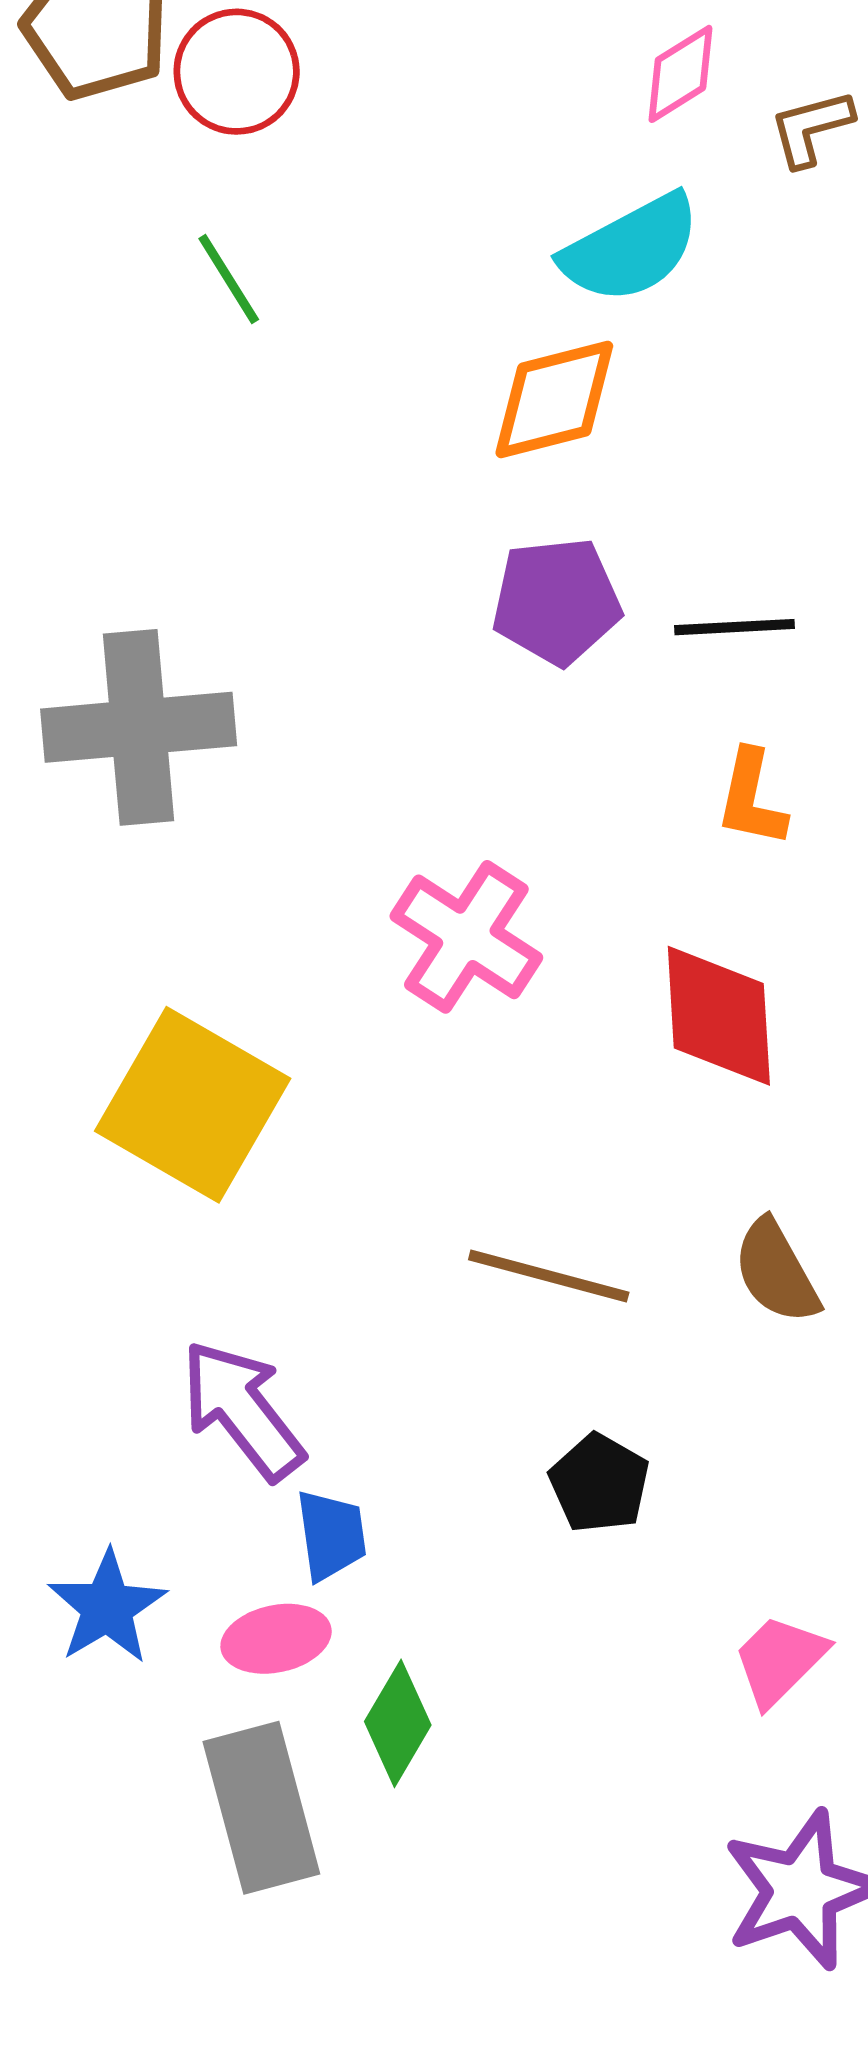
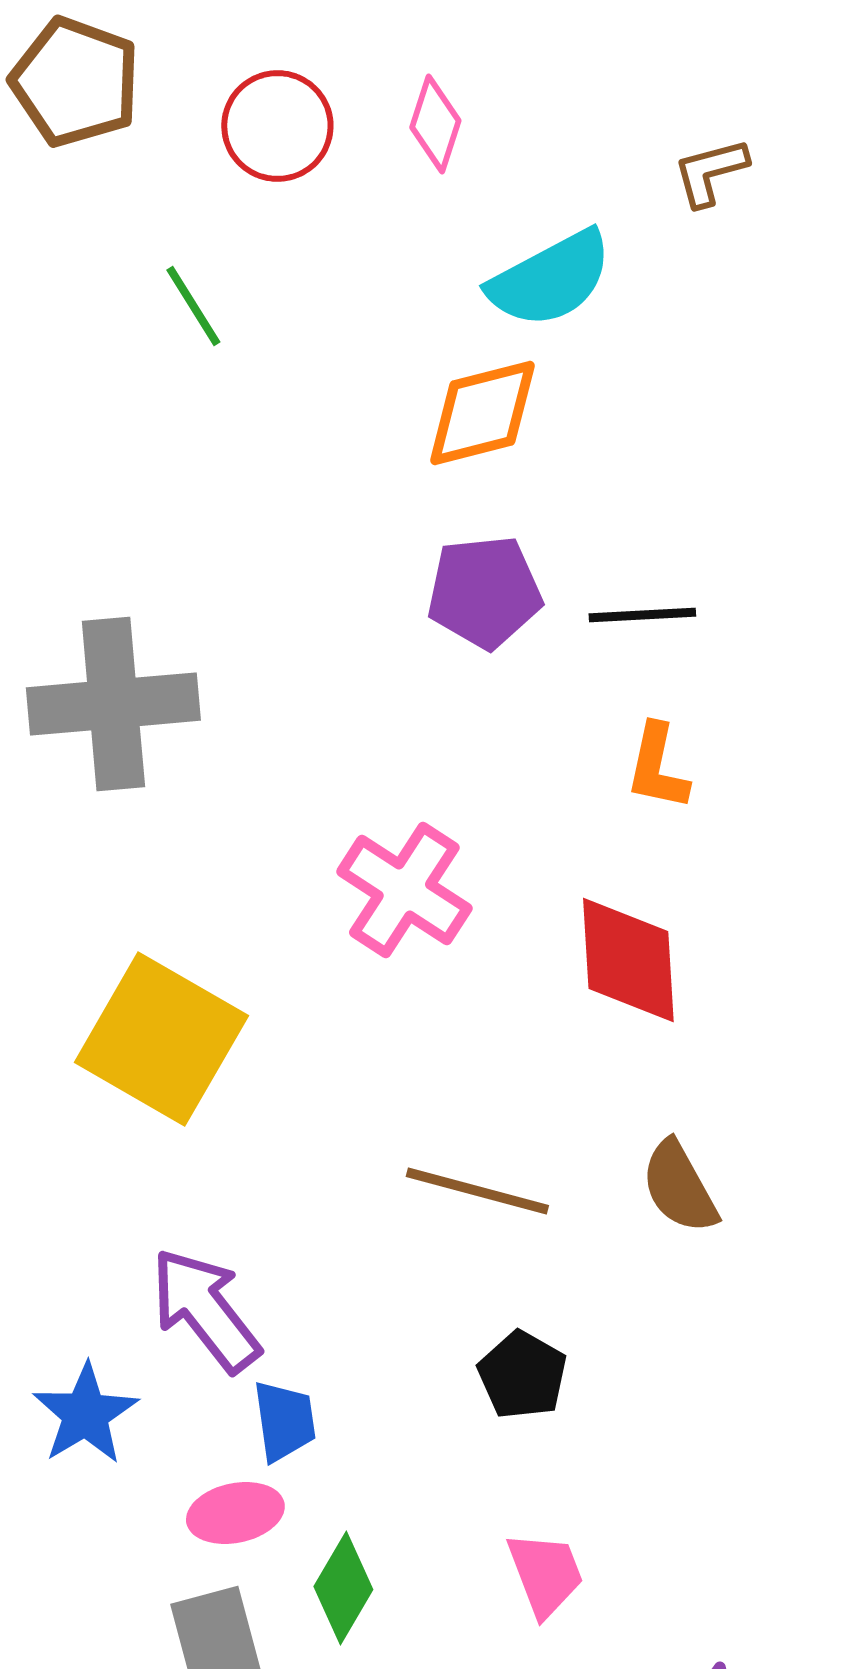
red circle: (237, 72) -> (277, 126), moved
pink diamond: (680, 74) -> (435, 124), moved, turned -40
blue star: (107, 1607) -> (85, 1414), moved
pink trapezoid: (780, 1660) -> (545, 1574), moved, turned 114

